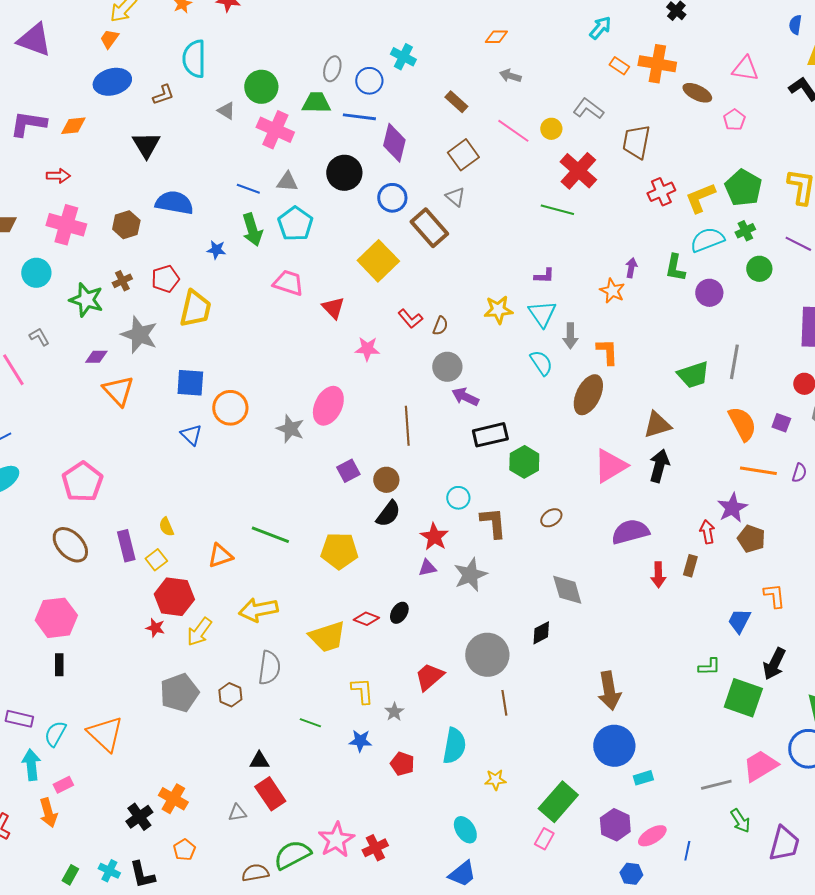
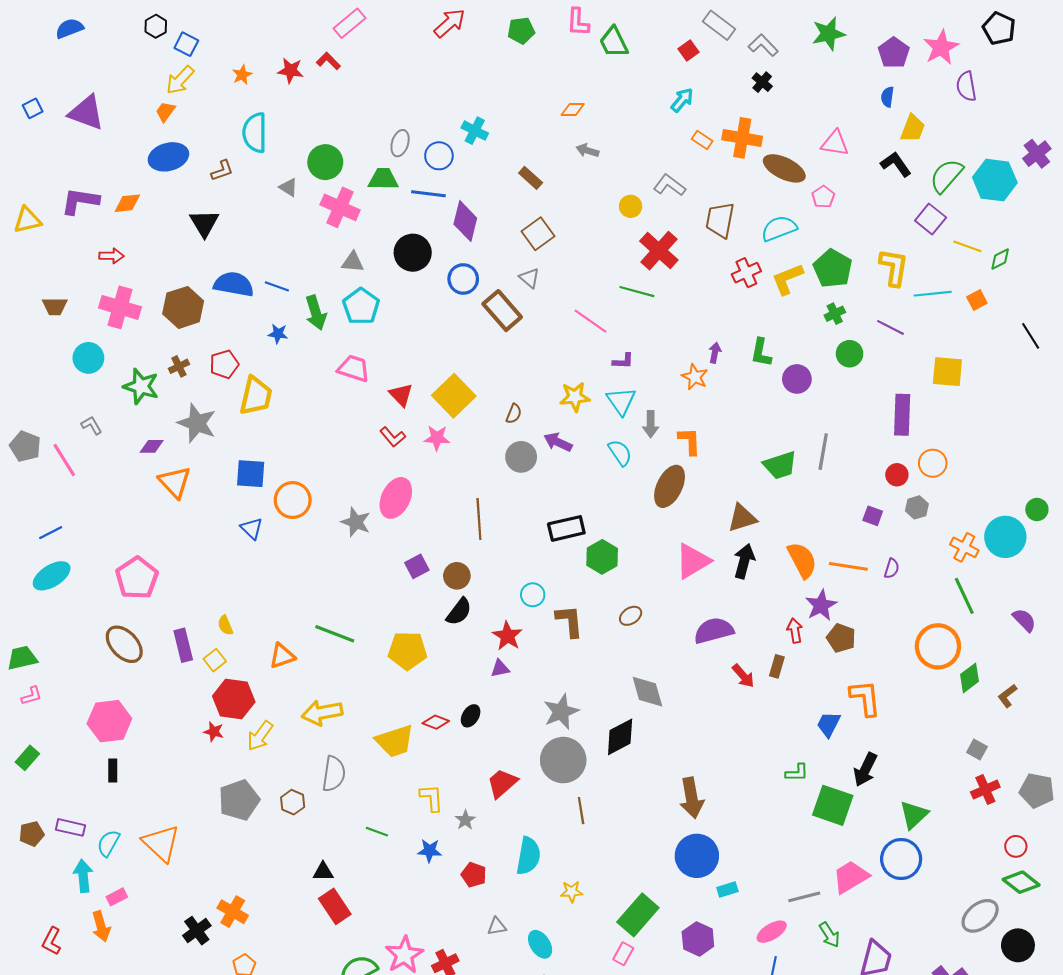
brown ellipse: (697, 93) -> (784, 168), size x1.4
pink line: (513, 131) -> (591, 321), moved
blue line: (248, 189) -> (277, 286), moved
brown hexagon: (126, 225) -> (183, 307), size x1.4
cyan semicircle: (707, 240) -> (779, 228), moved
yellow square: (378, 261) -> (454, 396), moved
red L-shape: (410, 319) -> (393, 437), moved
purple arrow: (465, 397) -> (558, 442), moved
orange semicircle: (742, 424) -> (802, 560), moved
gray star: (470, 575) -> (561, 712), moved
red arrow: (658, 575) -> (743, 676), turned -40
orange L-shape: (774, 596) -> (865, 698), size x1.4
black diamond: (541, 633) -> (620, 737), size x1.5
gray triangle: (237, 813) -> (497, 926), moved
pink ellipse: (652, 836) -> (772, 932), moved

